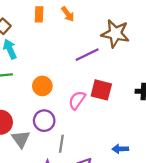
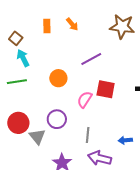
brown star: (115, 34) -> (122, 27), moved
orange circle: (42, 86) -> (58, 78), moved
gray line: (61, 144) -> (88, 135), moved

